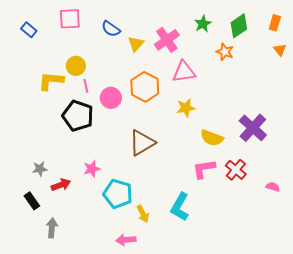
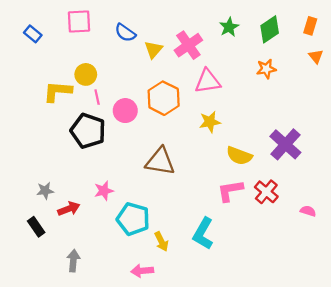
orange star: (225, 52) -> (266, 69), moved, turned -30
brown triangle: (142, 143) -> (160, 161), turned 40
gray arrow: (52, 228) -> (73, 261), moved

